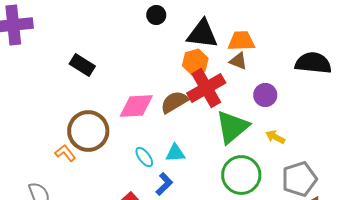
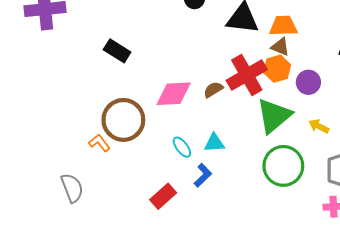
orange hexagon: (195, 62) -> (277, 69), moved
brown semicircle: (174, 102) -> (213, 90), size x0.7

